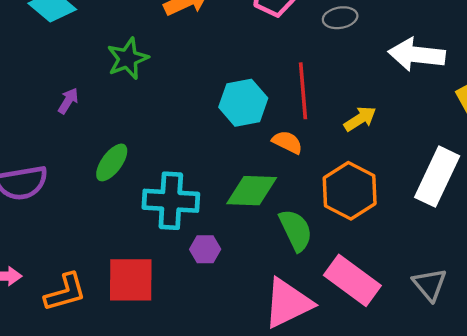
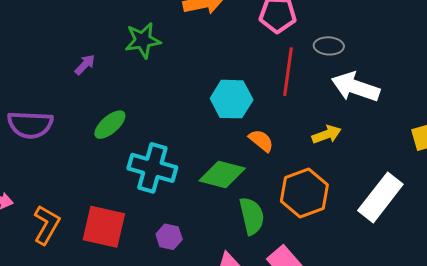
white arrow: (417, 55) -> (355, 87), moved
red line: (303, 91) -> (288, 72), moved
purple hexagon: (205, 249) -> (169, 237), moved
orange L-shape: (65, 292) -> (47, 225), turned -57

